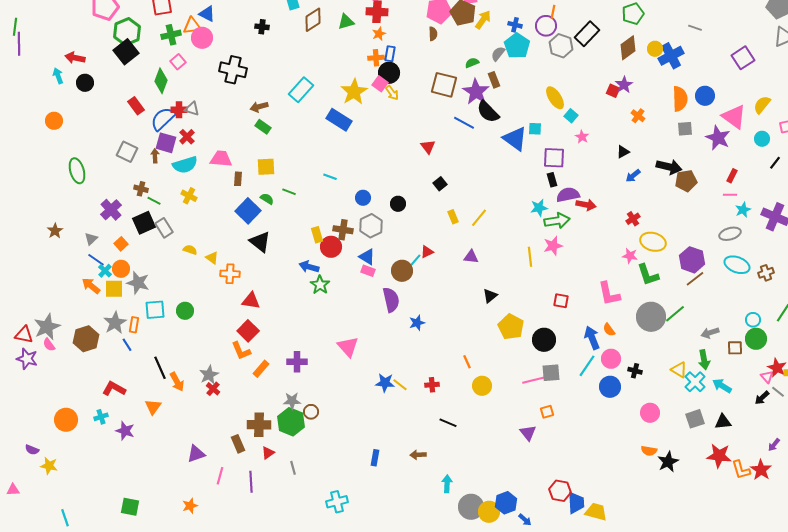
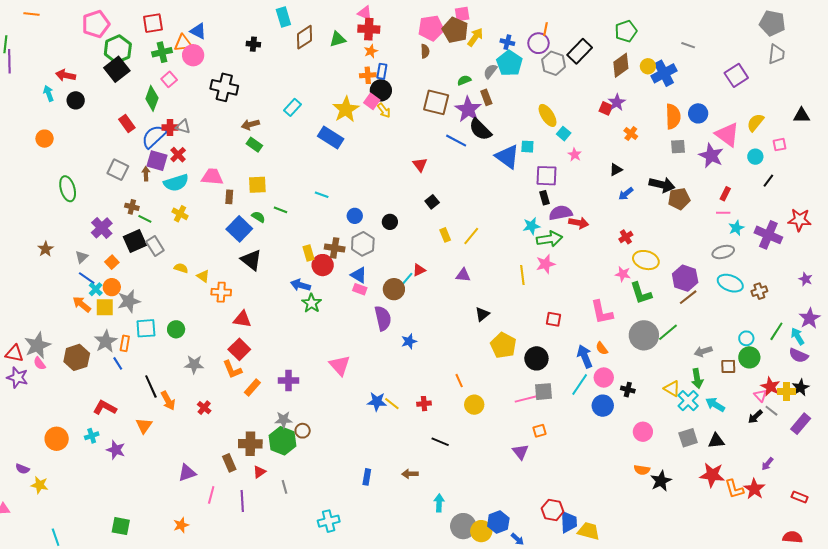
cyan rectangle: (301, 90) -> (293, 107), size x0.7
gray star: (138, 283) -> (129, 301), turned -30
gray star: (209, 375) -> (194, 364), moved, turned 30

